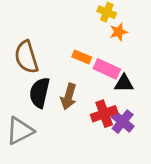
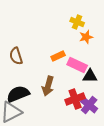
brown semicircle: (26, 57) -> (16, 56), size x0.7
orange rectangle: (82, 57) -> (58, 56), turned -48
black semicircle: (40, 93) -> (18, 94), moved, turned 55

